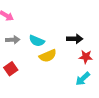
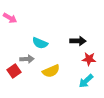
gray arrow: (13, 40) -> (27, 59), moved
yellow semicircle: (48, 56) -> (51, 71), moved

